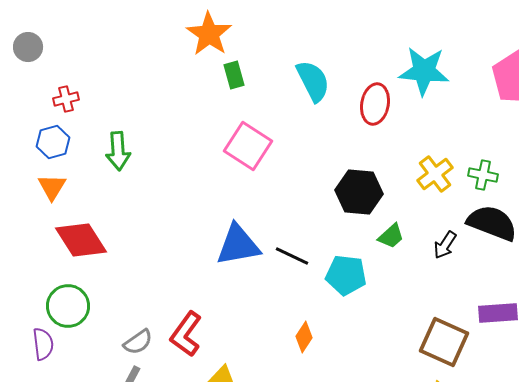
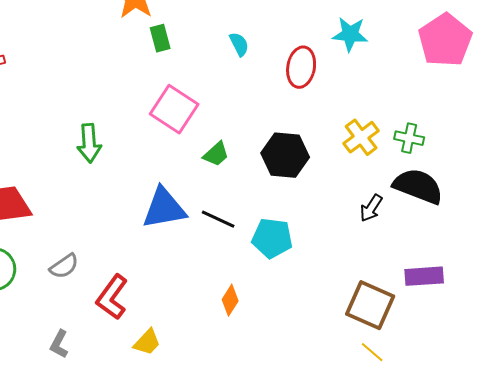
cyan star: (424, 71) -> (350, 34), size x0.7
cyan semicircle: (313, 81) -> (239, 44), size x0.6
green arrow: (118, 151) -> (89, 143), moved
green trapezoid: (391, 236) -> (216, 154), moved
gray semicircle: (138, 342) -> (64, 266), moved

